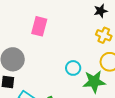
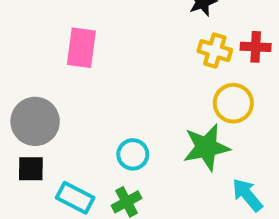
cyan circle: (73, 68) -> (133, 154), moved

